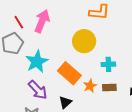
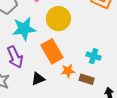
yellow circle: (84, 41) -> (58, 19), moved

